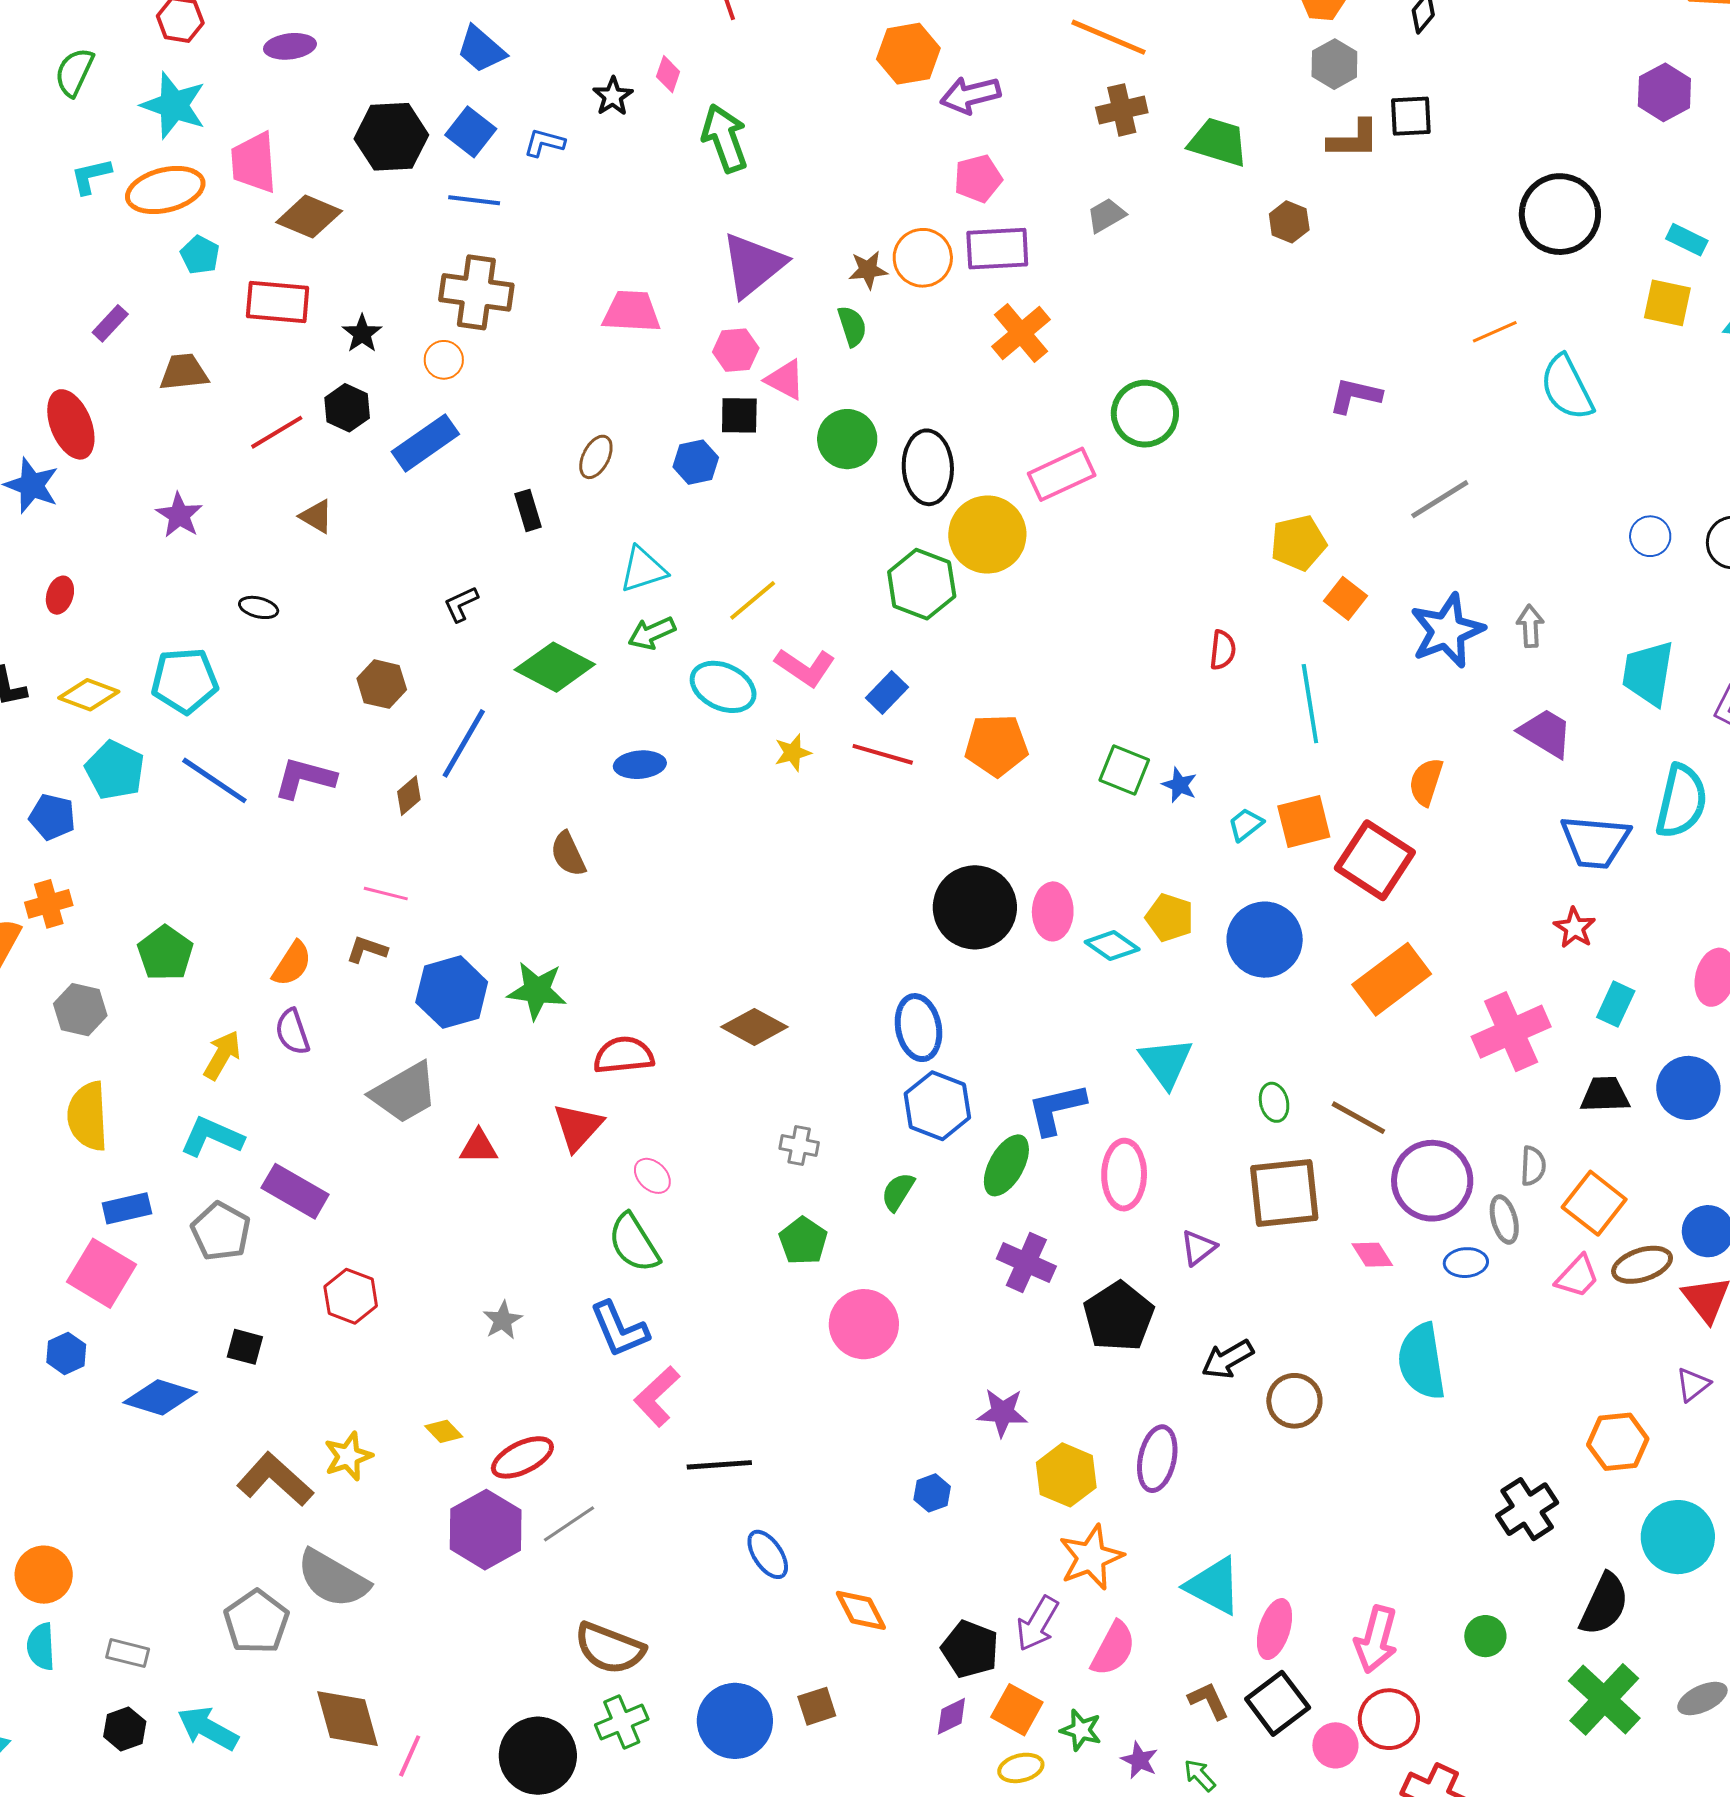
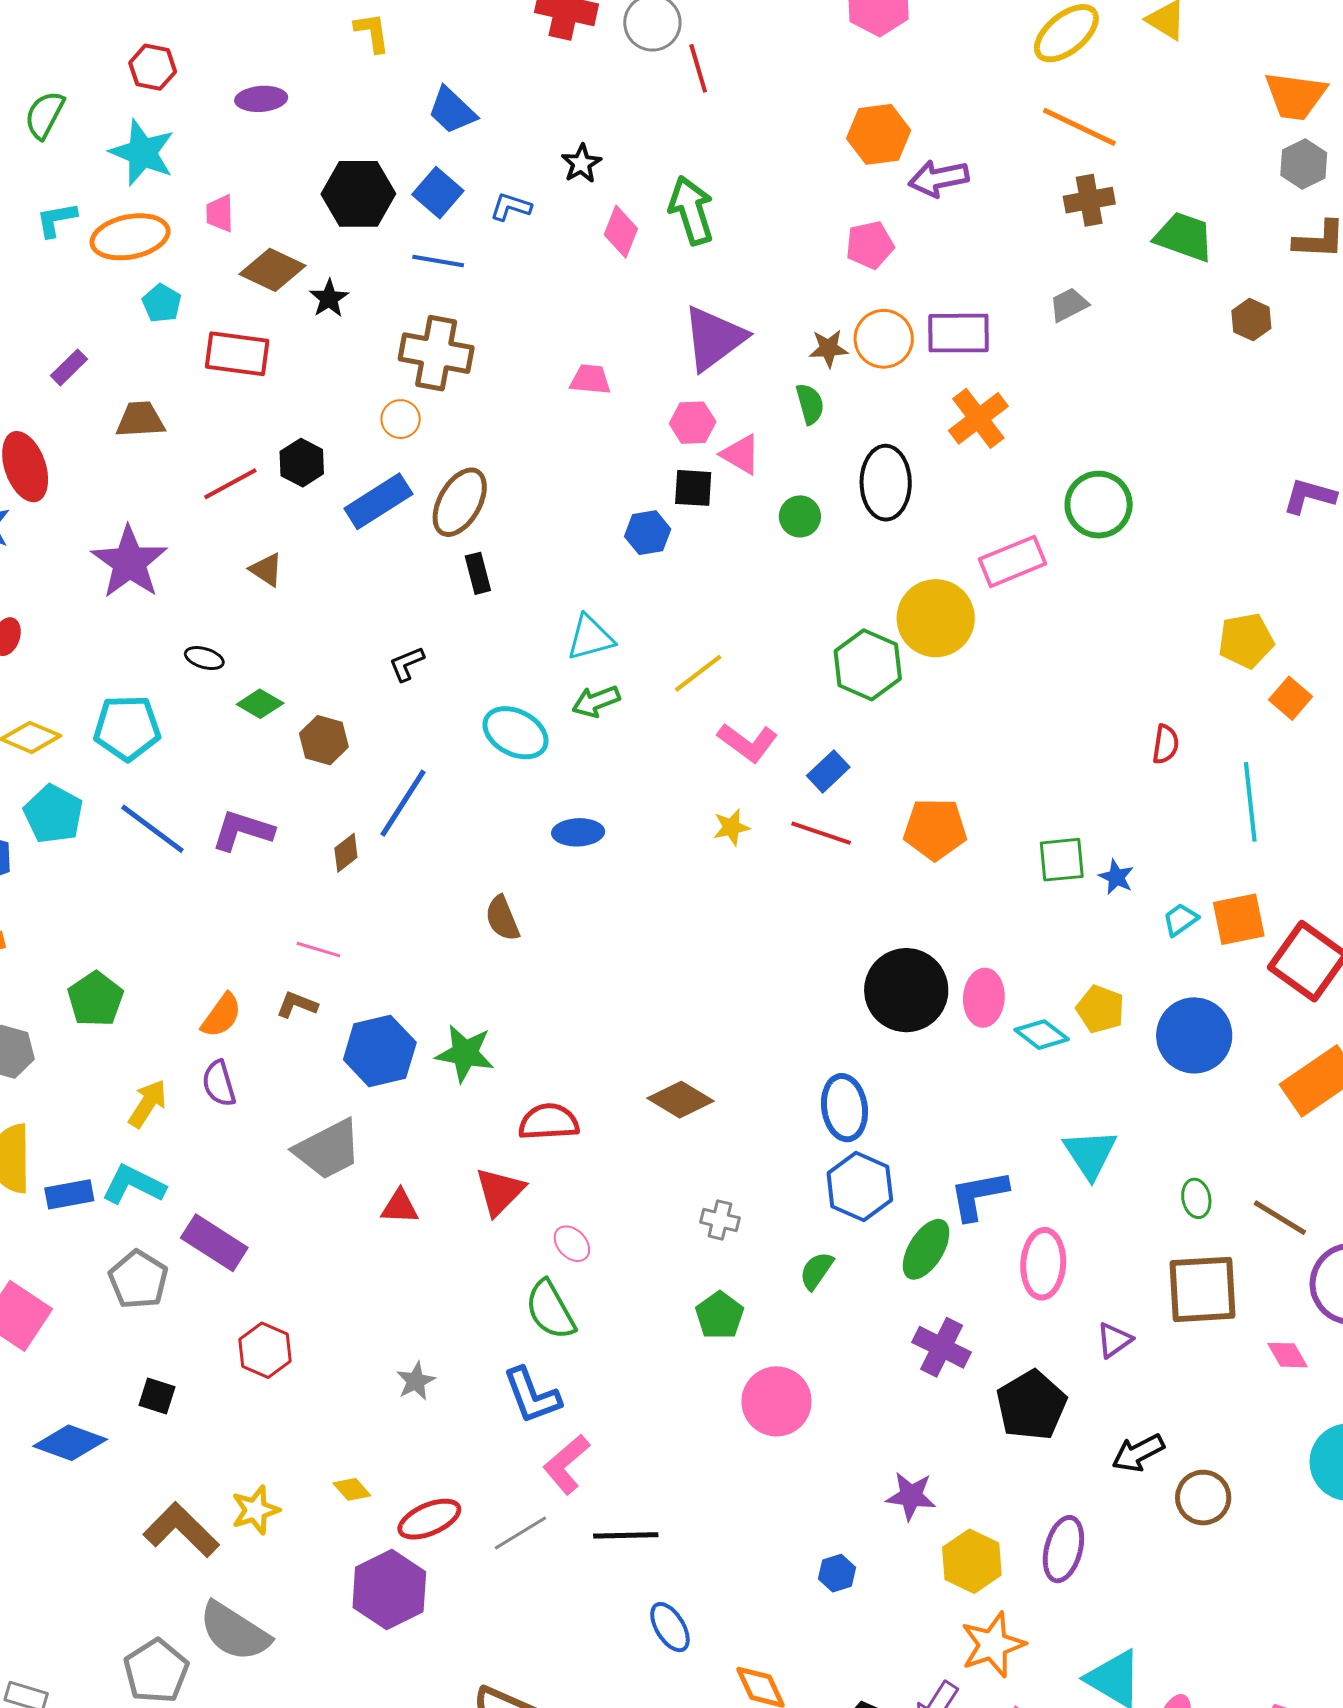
pink diamond: (668, 74) -> (621, 232), moved, size x1.4
pink trapezoid: (254, 163) -> (220, 213), size x0.6
pink pentagon: (978, 179) -> (870, 245), moved
pink trapezoid: (632, 312) -> (590, 379), size x0.7
black star: (362, 334) -> (329, 298), moved
green circle: (847, 439) -> (800, 516), size x0.7
brown ellipse: (596, 457) -> (460, 502), moved, size x1.6
black ellipse: (928, 467) -> (886, 483), moved
purple star: (179, 515) -> (129, 562), size x1.6
green diamond: (555, 667) -> (260, 704), moved, size x0.6
cyan ellipse: (723, 687) -> (515, 733), moved
green square: (1124, 770) -> (1062, 860), turned -30
blue rectangle: (127, 1208) -> (69, 1194), moved
gray line: (569, 1524) -> (520, 1533), moved

